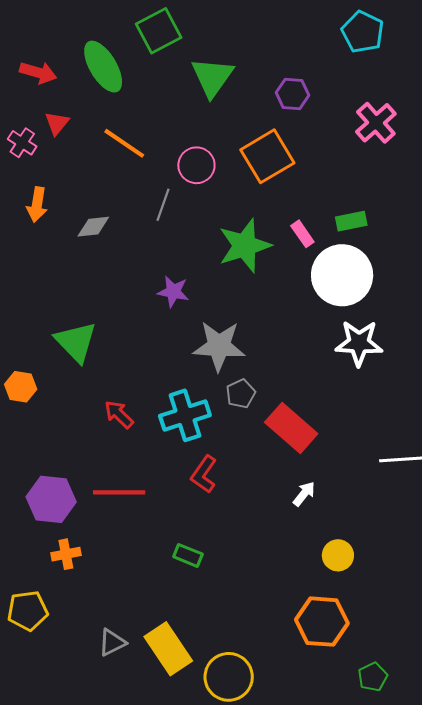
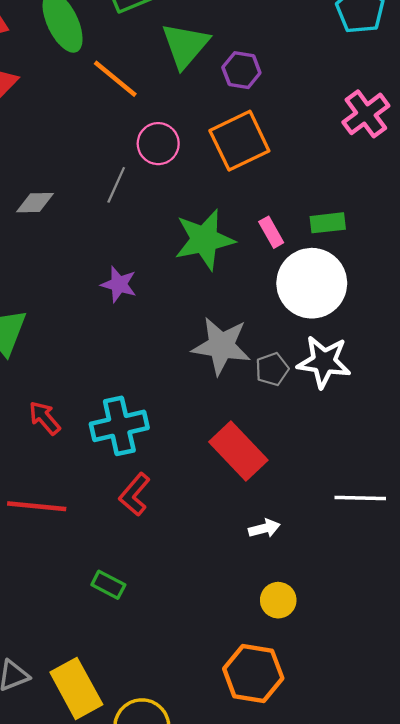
purple hexagon: (292, 94) -> (241, 70), moved
orange line: (124, 143) -> (115, 79), moved
gray star: (219, 346) -> (221, 346), moved
gray pentagon: (241, 394) -> (272, 369), moved
white arrow: (304, 494) -> (264, 528), moved, turned 32

